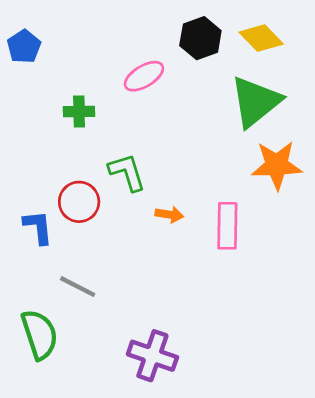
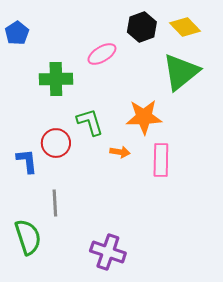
green cross: (79, 111) -> (56, 79), size x1.5
orange star: (277, 165) -> (144, 117), moved
gray line: (78, 287) -> (55, 203), turned 60

